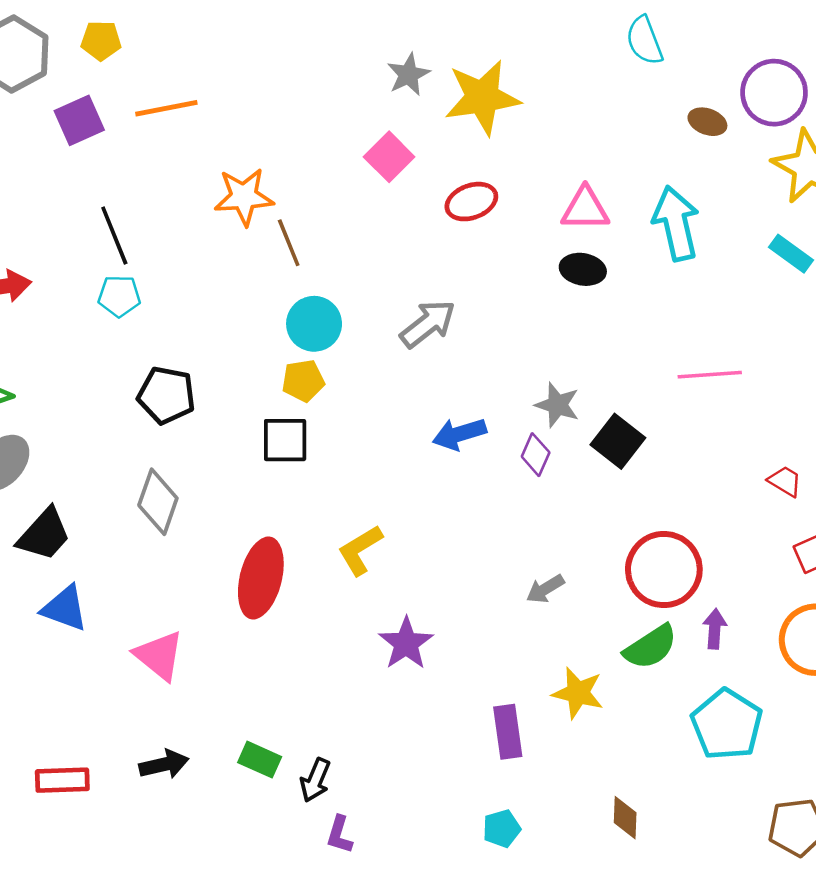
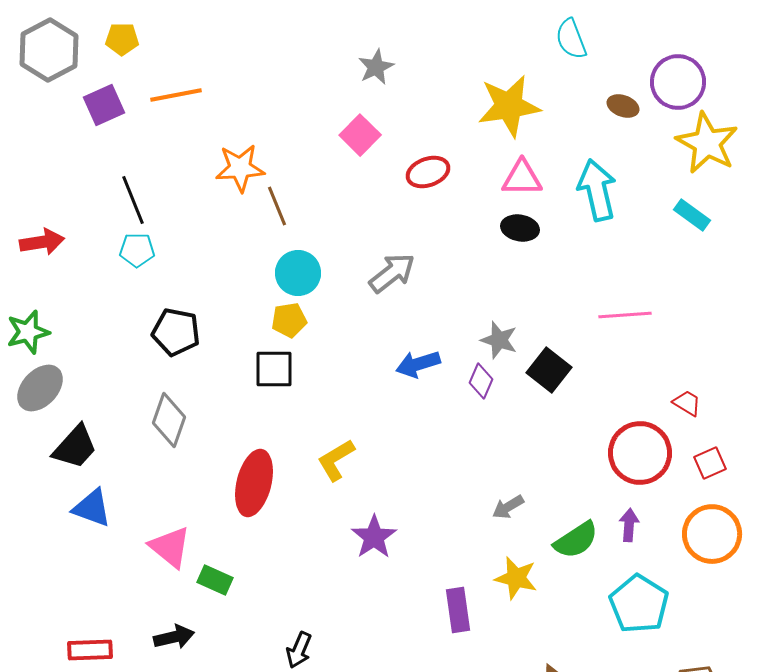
yellow star: (482, 97) -> (509, 106), moved
red circle: (664, 570) -> (640, 453), moved
gray arrow: (545, 589) -> (508, 507), moved
green rectangle: (260, 760) -> (215, 580), moved

